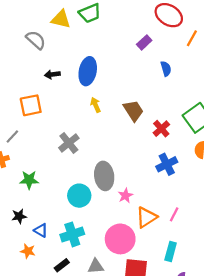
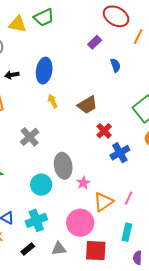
brown trapezoid: (133, 111) -> (87, 105), turned 95
red cross: (161, 129) -> (104, 131), moved

